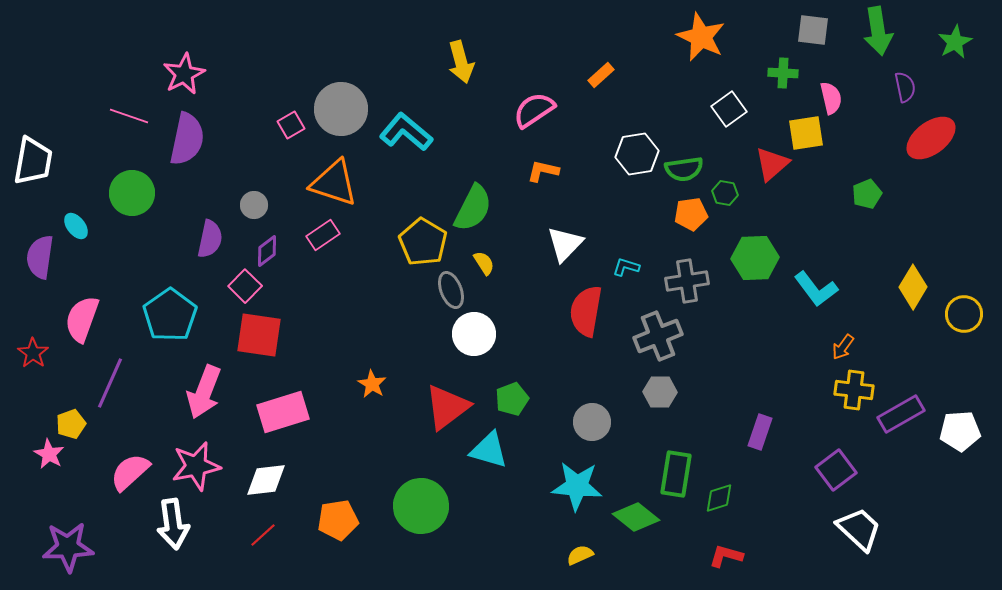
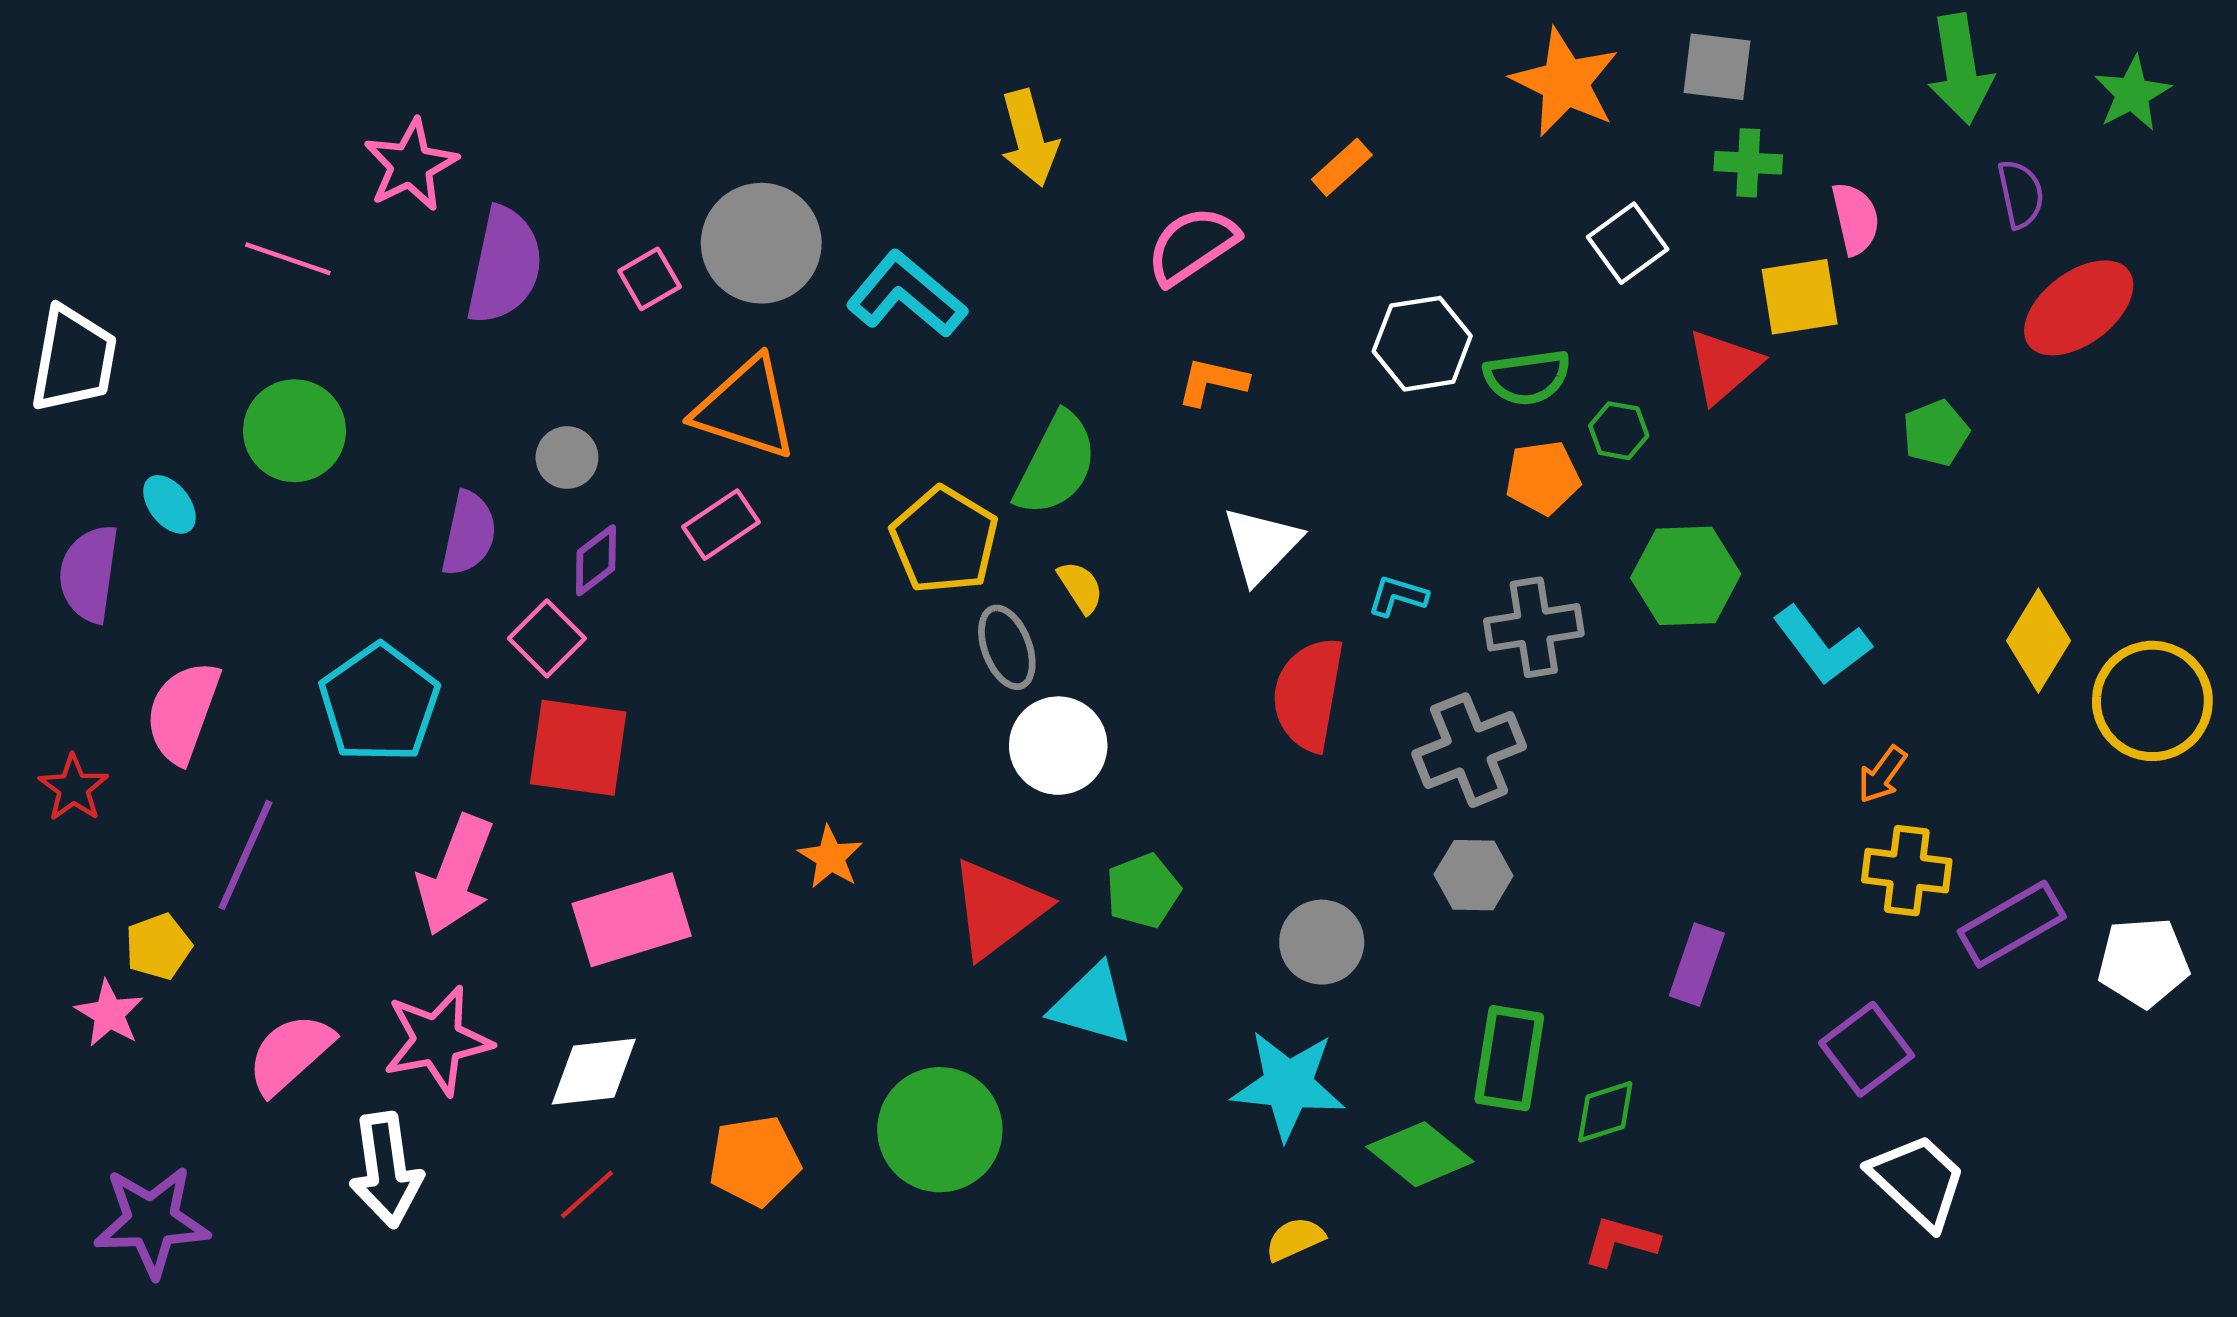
gray square: (813, 30) -> (1717, 67), moved
purple semicircle: (187, 139) -> (504, 265), moved
yellow circle: (964, 314) -> (2152, 701), size x1.4

